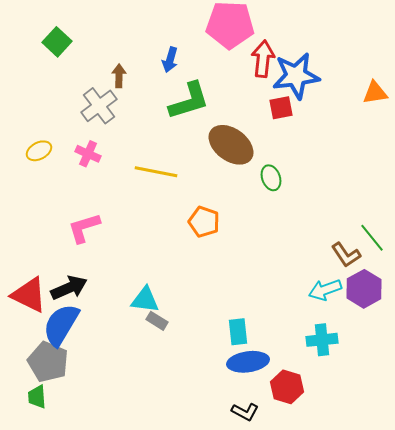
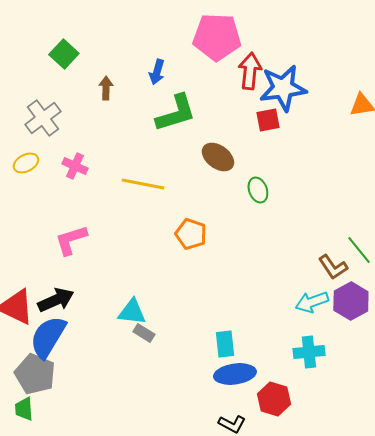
green square: (57, 42) -> (64, 54), moved
gray cross: (99, 106) -> (43, 118), moved
brown ellipse: (231, 145) -> (218, 157), size x0.7

